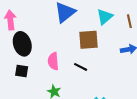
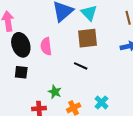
cyan triangle: (105, 17) -> (89, 13), moved, turned -30
pink semicircle: (53, 61) -> (46, 46), moved

